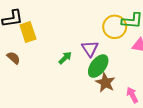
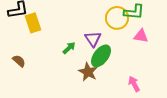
brown semicircle: (14, 58) -> (19, 61), moved
brown star: (105, 83) -> (88, 72), moved

